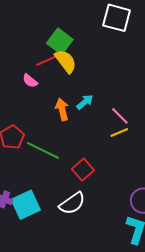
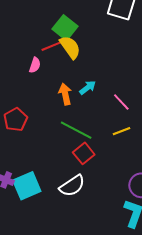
pink semicircle: (30, 81) -> (35, 65), turned -112
yellow line: (119, 132) -> (122, 131), moved
green line: (43, 150) -> (76, 130), moved

